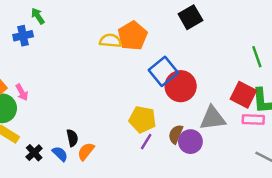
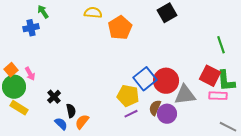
yellow semicircle: (110, 41) -> (93, 13), moved
blue square: (163, 71) -> (145, 79), moved
red circle: (181, 86) -> (166, 81), moved
purple line: (146, 142) -> (131, 114), turned 32
black cross: (34, 153) -> (54, 97), moved

